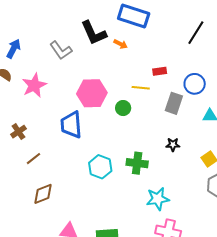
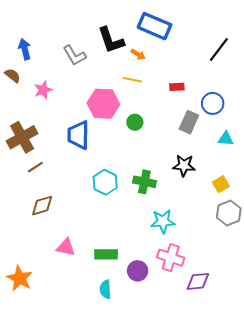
blue arrow: (14, 49) -> (25, 49), turned -48
pink star: (34, 85) -> (43, 90), size x0.7
yellow line: (141, 88) -> (132, 80), moved
brown cross: (19, 132) -> (22, 137), size x1.8
black star: (173, 145) -> (184, 166), size x1.5

